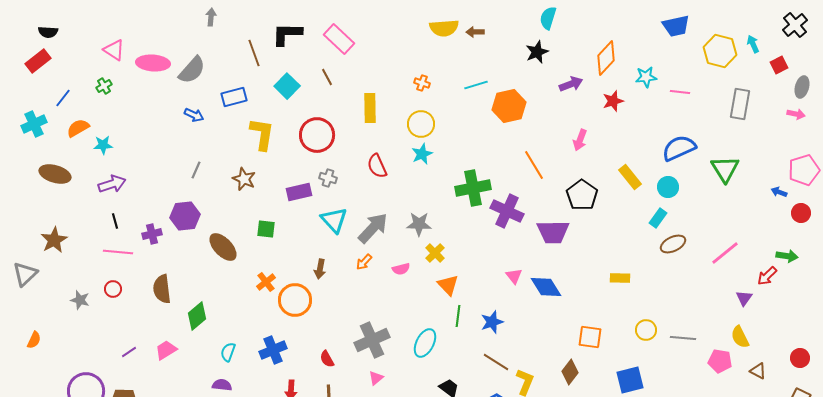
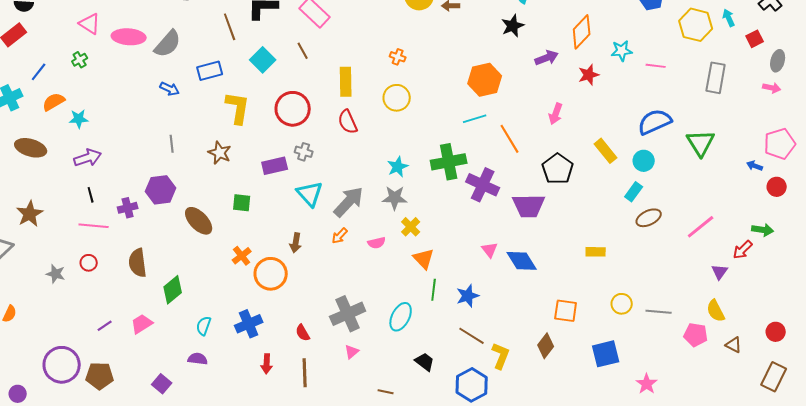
cyan line: (476, 85) -> (475, 119), moved
cyan star: (422, 154) -> (398, 167), moved
red semicircle: (377, 166) -> (348, 122), moved
gray line: (196, 170) -> (172, 144), turned -30

